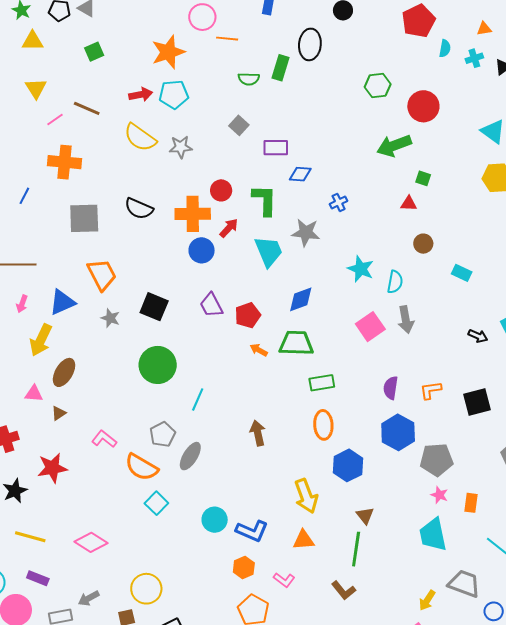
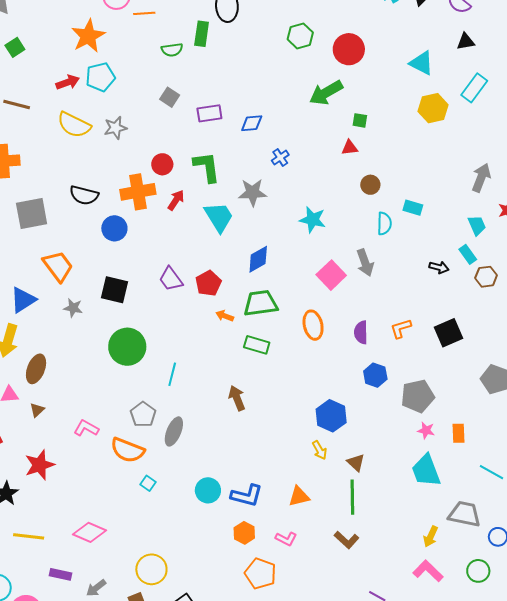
blue diamond: (300, 174) -> (252, 123), moved
blue circle: (202, 250) -> (114, 228), moved
cyan semicircle: (395, 282) -> (384, 224), moved
green rectangle: (322, 383) -> (257, 345), moved, turned 35
orange ellipse: (323, 425) -> (313, 325), moved
blue hexagon: (398, 432) -> (375, 375), size x0.7
yellow arrow: (306, 496) -> (319, 450), moved, size x0.6
cyan square: (156, 503) -> (148, 483), size x0.7
purple rectangle: (38, 578) -> (61, 574), moved

